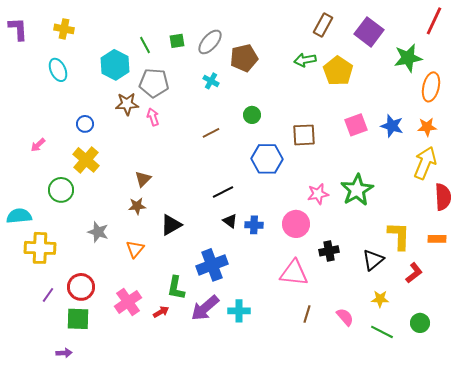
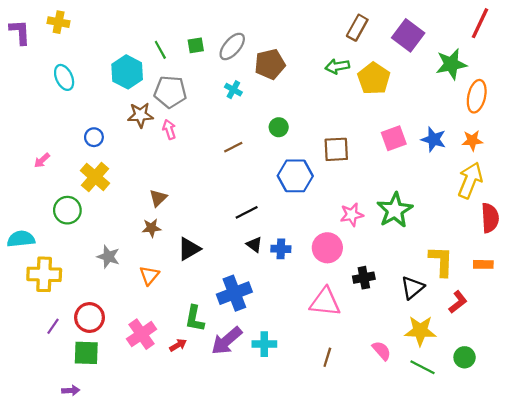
yellow cross: (64, 29) -> (59, 22), moved
yellow star: (380, 299) -> (420, 331), size x1.6
brown line: (307, 314) -> (327, 357), moved

